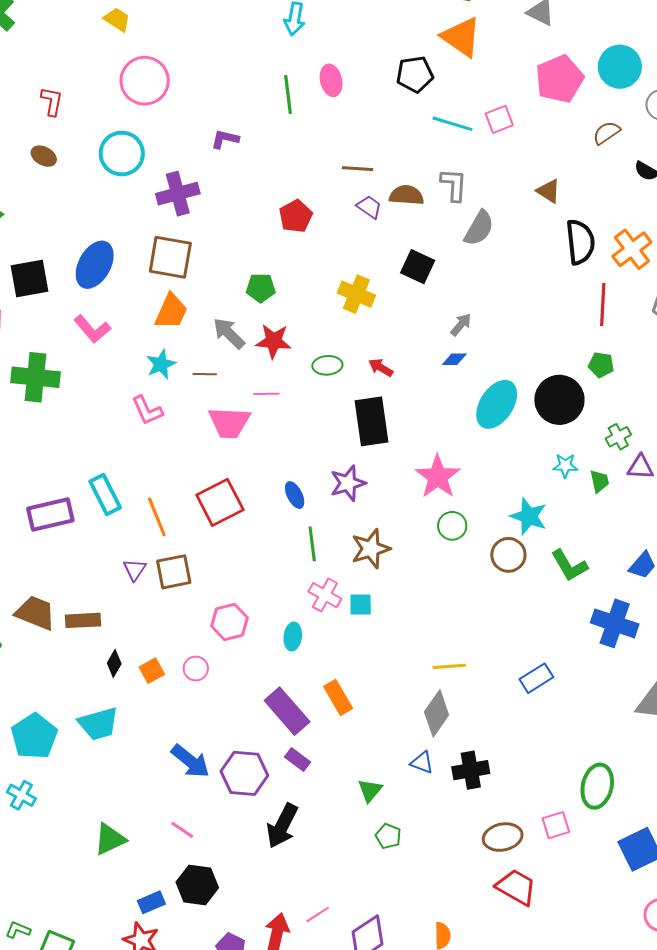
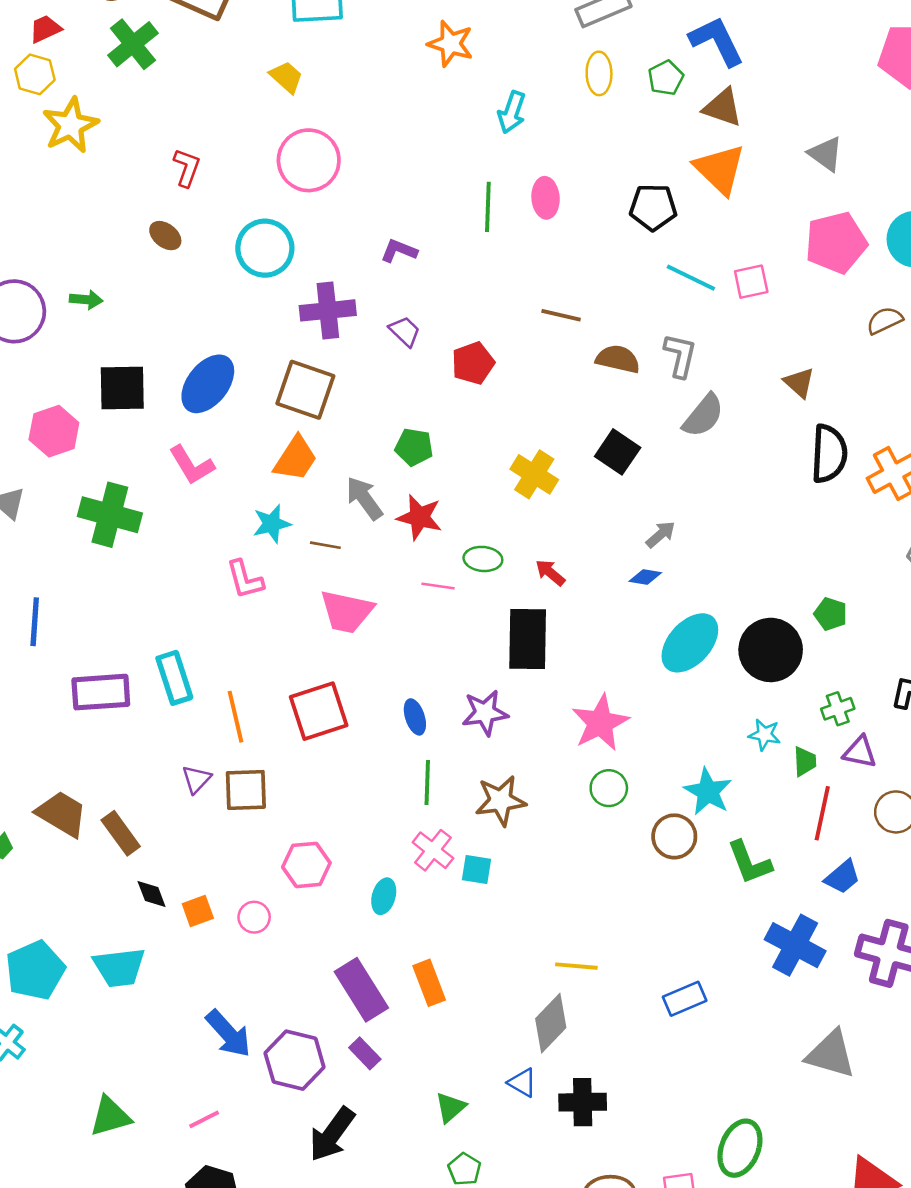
purple trapezoid: (369, 207) -> (405, 331), moved
red line: (603, 304) -> (822, 813), moved
pink line: (266, 394) -> (438, 586), moved
brown rectangle: (83, 620) -> (121, 833), turned 48
black diamond: (114, 663) -> (152, 894), turned -60
pink line: (182, 830) -> (204, 1119), turned -70

